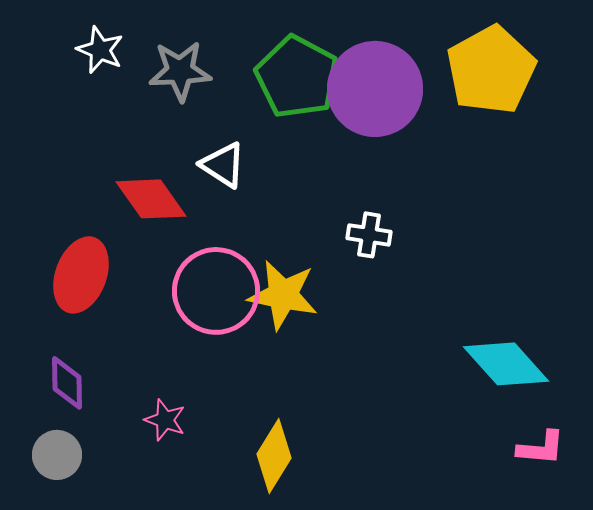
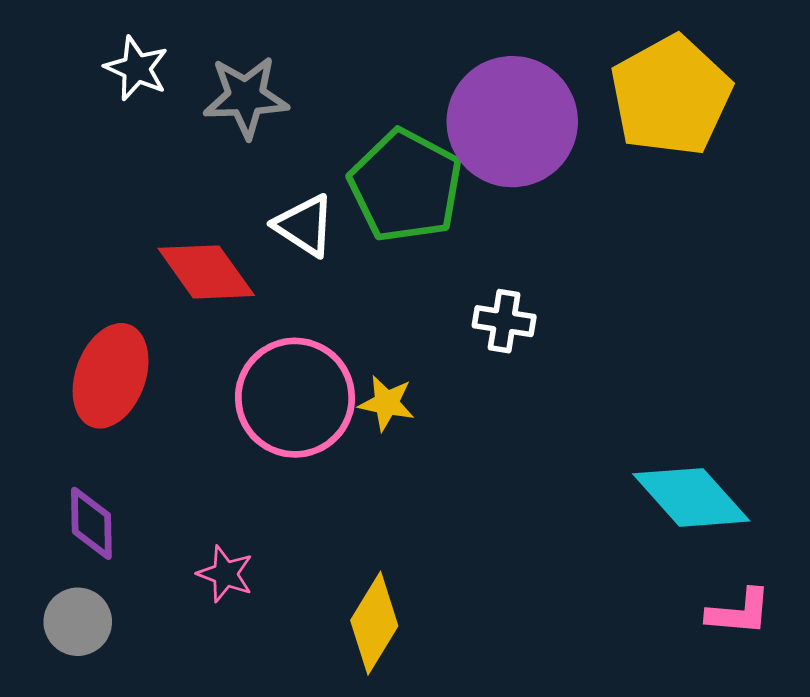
green pentagon: (297, 77) -> (406, 186), moved
yellow star: (283, 295) -> (387, 403), size x0.6

